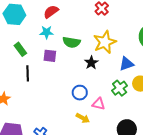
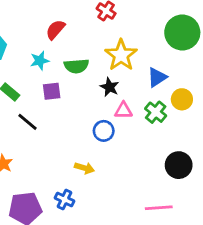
red semicircle: (51, 12) -> (55, 30), moved
black line: (28, 73) -> (27, 122), turned -35
pink triangle: (99, 104) -> (123, 110), moved
yellow arrow: (83, 118) -> (84, 168), moved

